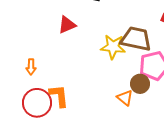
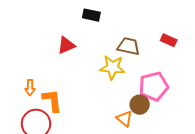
brown trapezoid: (136, 39) -> (129, 46), moved, size x0.7
orange L-shape: (59, 96) -> (52, 101), moved

